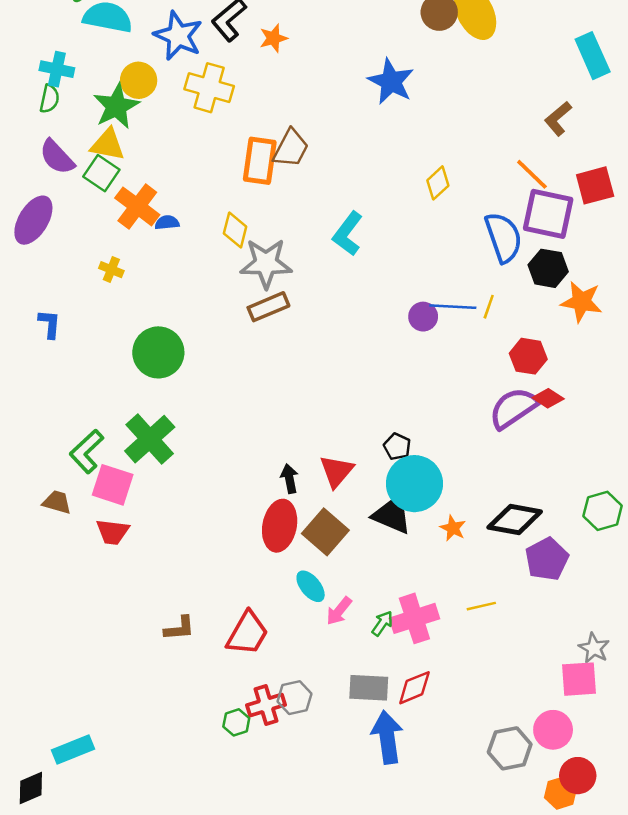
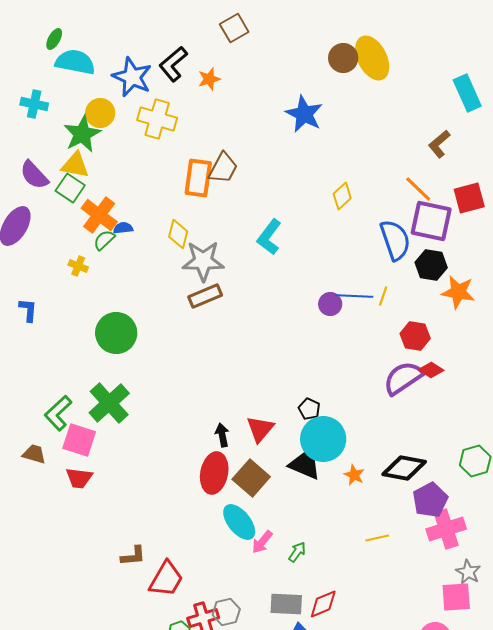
green semicircle: (49, 99) -> (104, 240), moved, turned -145
cyan ellipse: (311, 586) -> (239, 522), size x1.4
pink cross: (414, 618) -> (446, 529), moved
red trapezoid: (247, 633) -> (166, 579), moved

